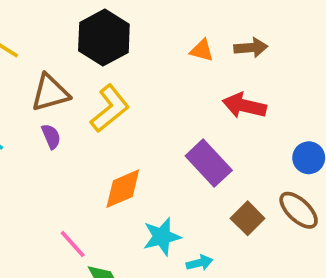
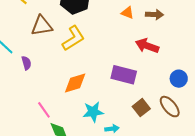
purple semicircle: (51, 136) -> (26, 63), moved
purple rectangle: (209, 163) -> (124, 75), turned -40

